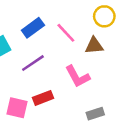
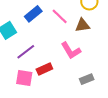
purple line: (33, 63) -> (26, 52), moved

